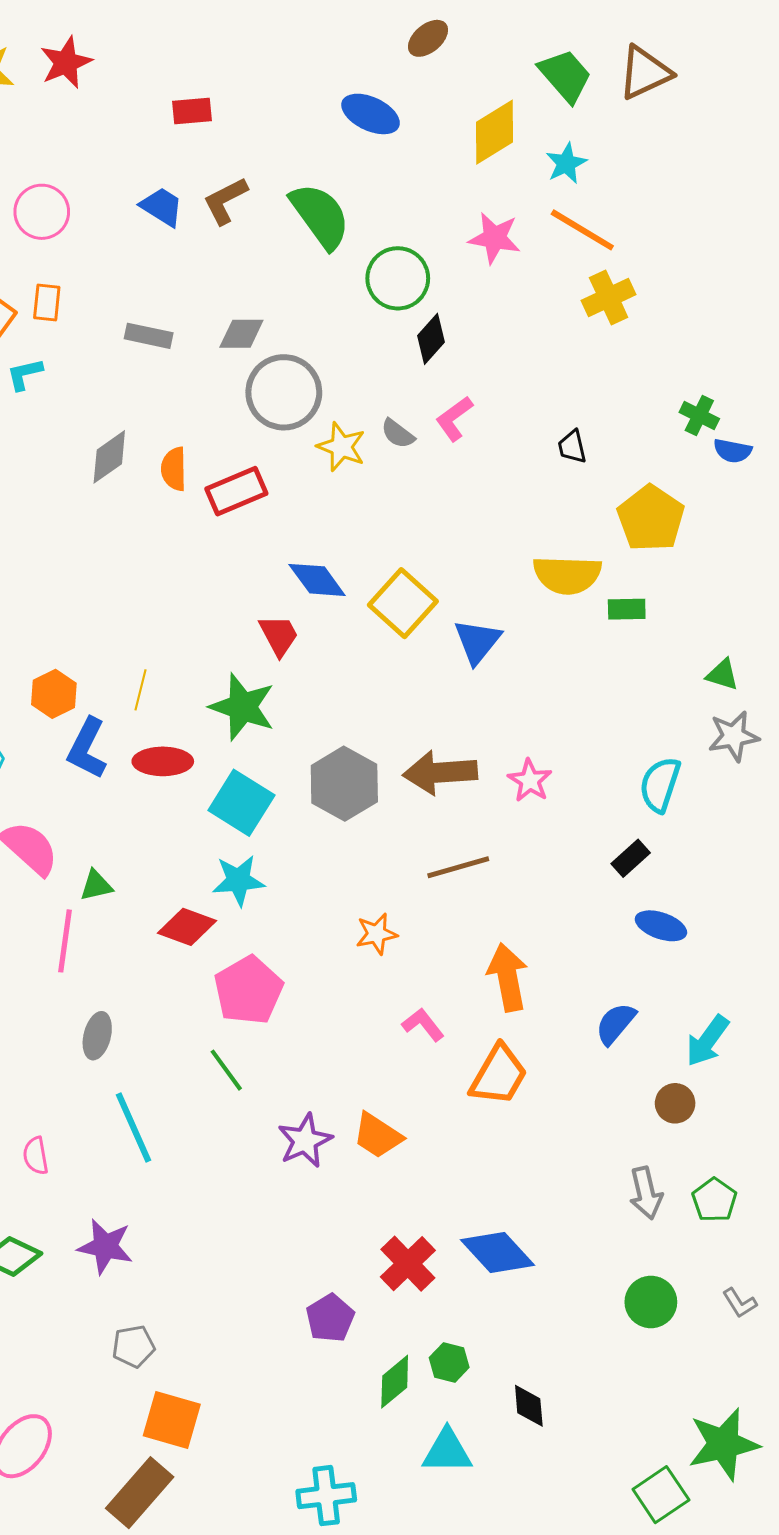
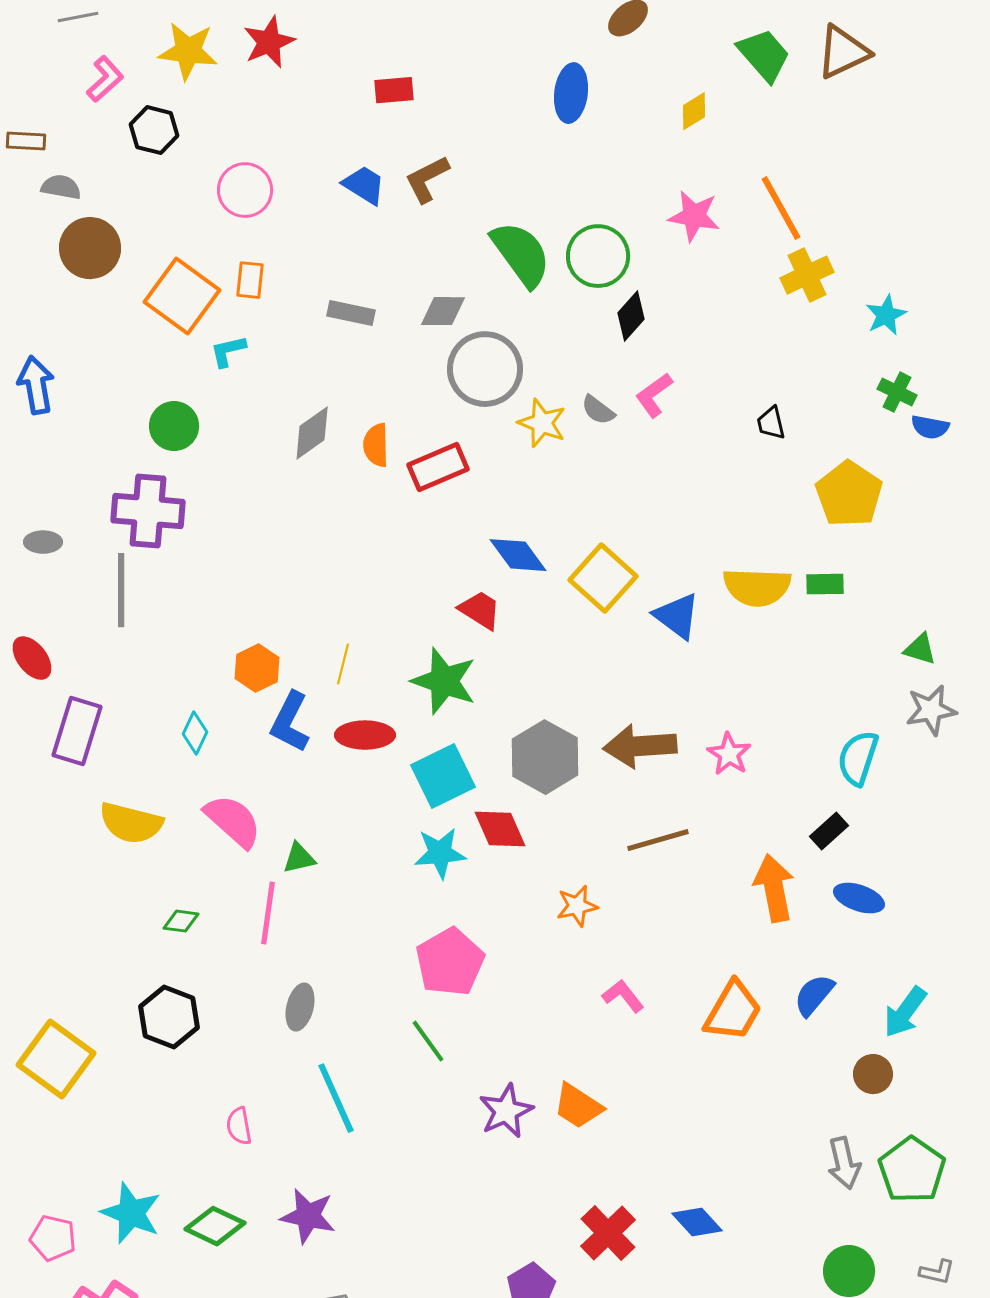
blue ellipse: (371, 114) -> (571, 93), turned 72
yellow diamond: (495, 132) -> (694, 111), size x0.6
cyan star: (566, 163) -> (886, 315), moved
green semicircle: (320, 216) -> (521, 254), moved
orange line: (582, 230) -> (781, 208), turned 30
yellow semicircle: (567, 575) -> (757, 587), moved
red trapezoid: (279, 635) -> (480, 610), turned -30
blue triangle: (477, 641) -> (677, 616), turned -32
cyan square: (241, 803) -> (443, 776), turned 32
red diamond: (187, 927) -> (500, 829), moved, turned 46
orange arrow: (508, 977) -> (774, 888), moved
orange trapezoid: (499, 1075) -> (733, 1011), moved
green pentagon: (714, 1200) -> (912, 1170), size x1.5
blue diamond: (498, 1253) -> (697, 1222), size x0.7
gray L-shape: (740, 1303) -> (937, 1272), turned -45

